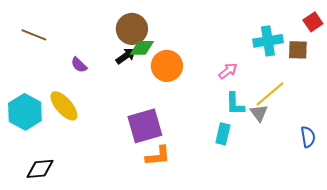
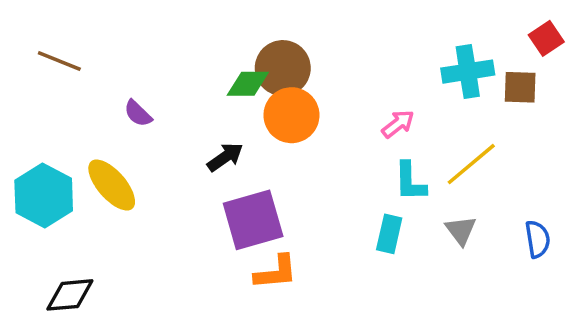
brown circle: (132, 29) -> (283, 68), moved
black arrow: (126, 56) -> (225, 157), moved
gray triangle: (259, 113) -> (461, 230), moved

